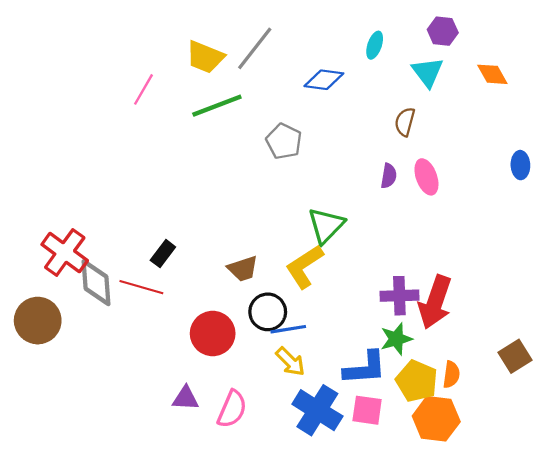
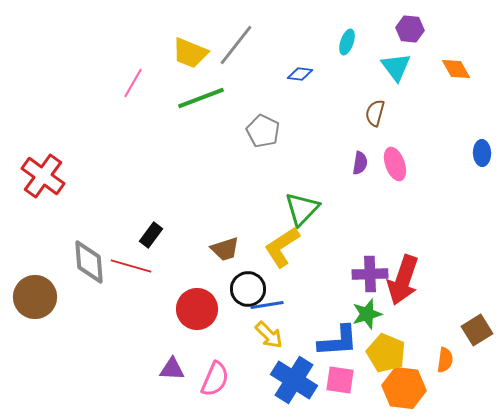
blue diamond: (324, 80) -> (300, 74), size x0.7
red cross: (65, 252) -> (43, 176), moved
orange semicircle: (451, 375) -> (445, 360), moved

